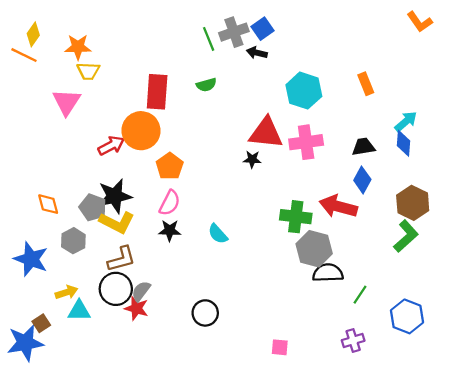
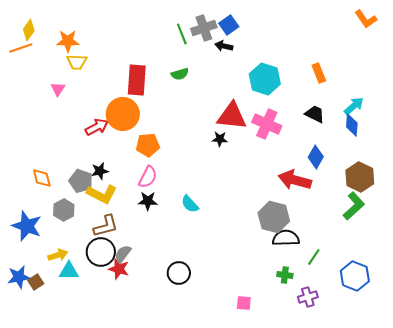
orange line: (24, 55) -> (21, 48), turned -45
pink triangle: (66, 102) -> (58, 89), size x0.6
pink cross: (306, 142) -> (267, 124), turned 32
black trapezoid: (363, 147) -> (315, 114), moved, turned 35
orange pentagon: (170, 166) -> (148, 145), turned 30
black star: (115, 196) -> (100, 171), size x0.6
green cross: (296, 217) -> (285, 275), moved, size x0.6
blue star: (25, 343) -> (19, 277), moved, size x0.7

